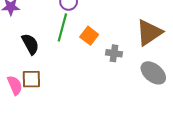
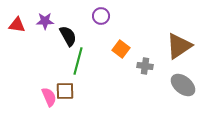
green line: (62, 27) -> (78, 61), moved
black semicircle: (30, 44) -> (68, 36), moved

